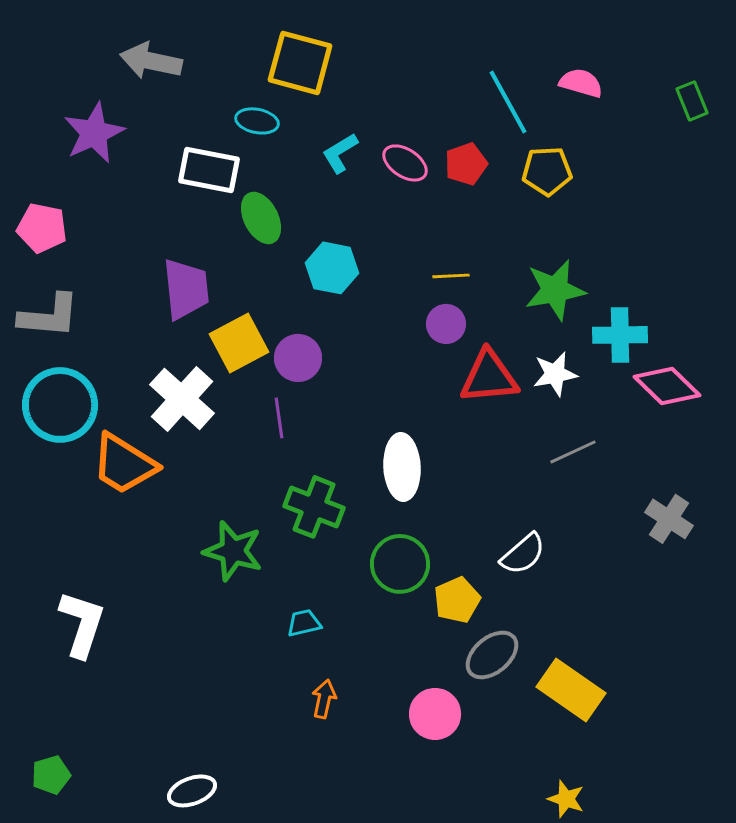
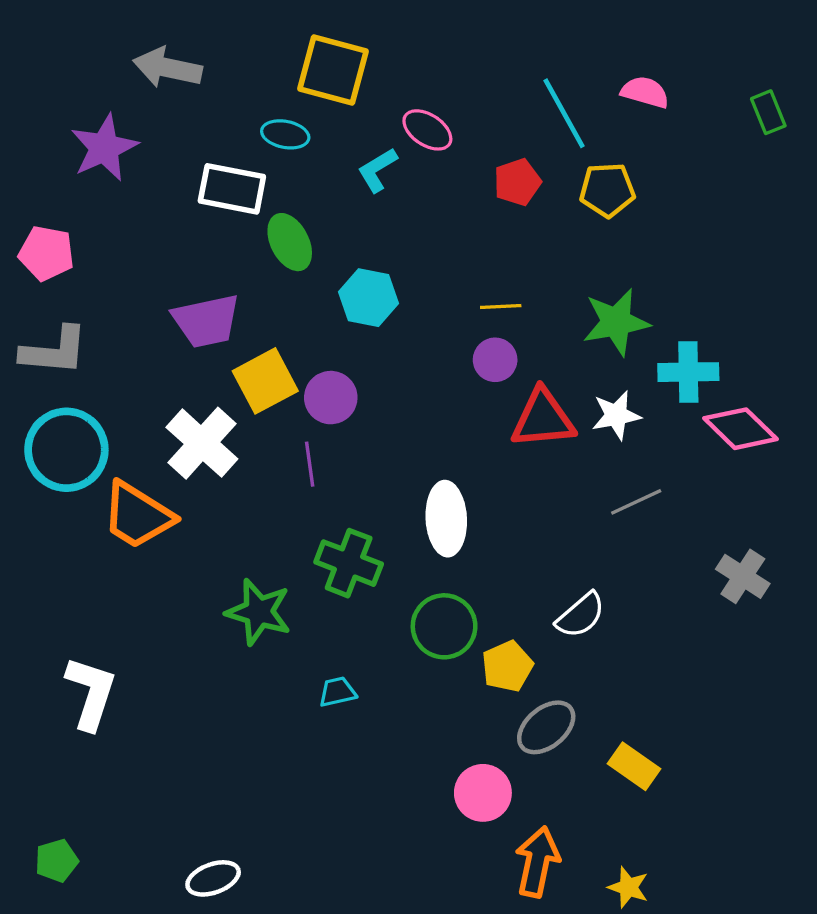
pink ellipse: (405, 163) -> (427, 130), moved
purple trapezoid: (186, 289) -> (206, 321), turned 84
yellow rectangle: (571, 690) -> (634, 766), size x0.7
orange arrow: (324, 699) -> (537, 862), moved, size x1.6

